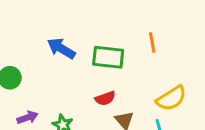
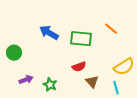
orange line: (152, 43) -> (111, 29), turned -40

